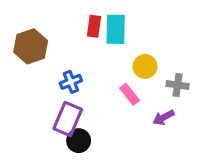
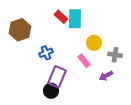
red rectangle: (94, 26) -> (61, 17), turned -56
purple rectangle: (68, 119) -> (57, 77), moved

